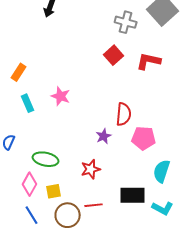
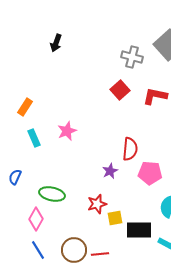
pink star: (61, 96) -> (67, 131), turned 30
yellow square: (54, 191) -> (115, 218), moved
red line: (94, 205) -> (100, 254), moved

